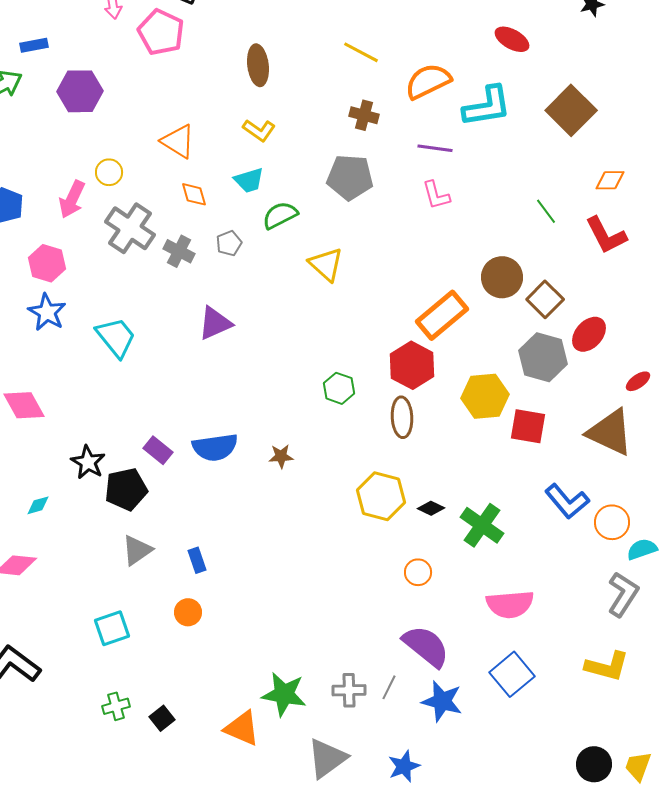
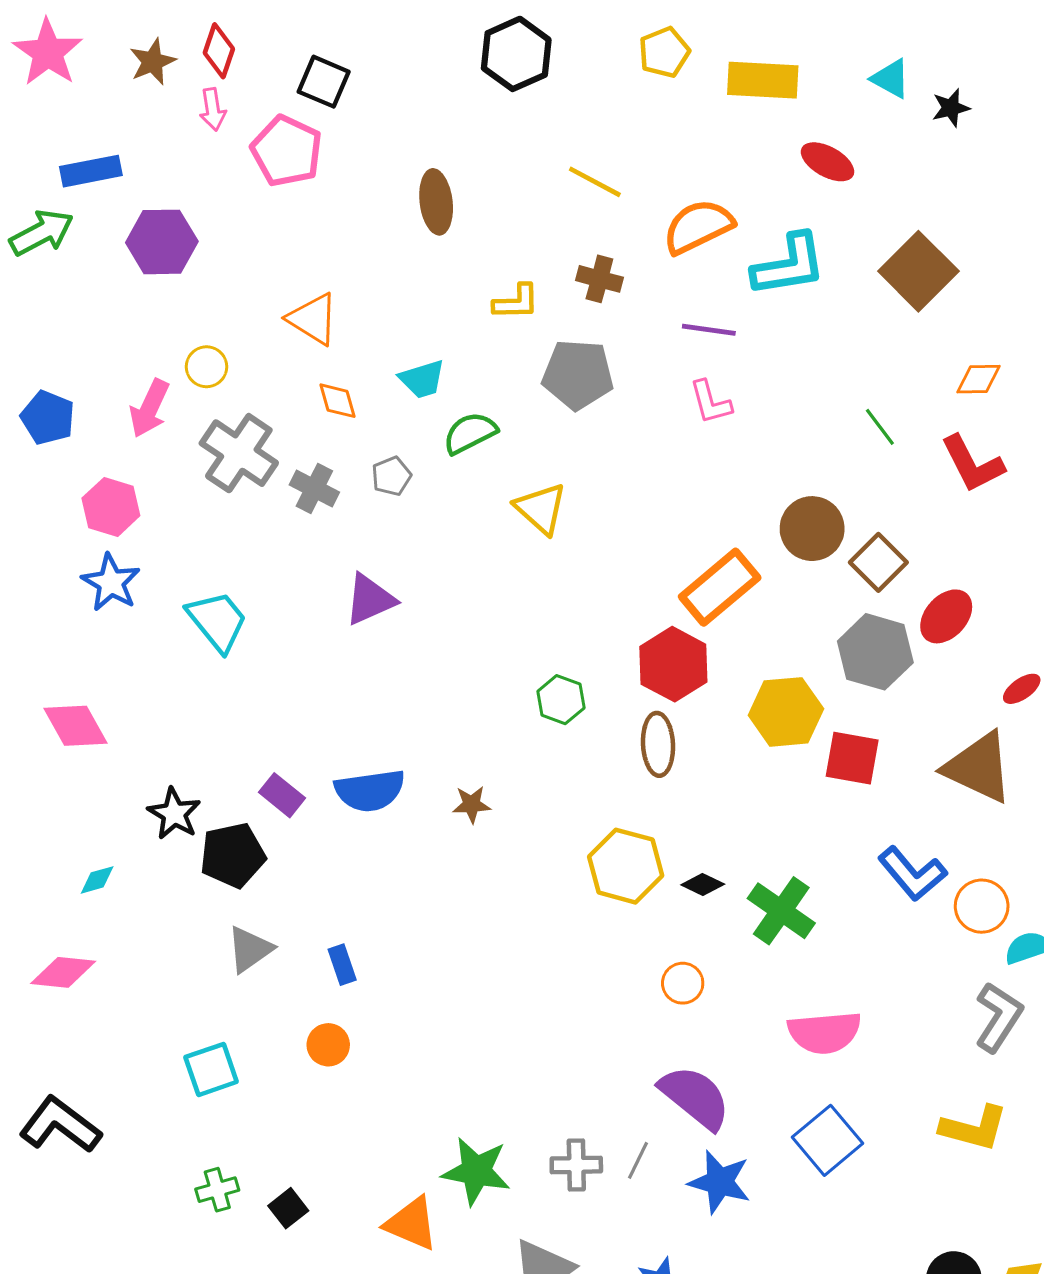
blue rectangle: (34, 45) -> (91, 171), size x1.4
yellow L-shape: (259, 130) -> (516, 302), moved, turned -36

